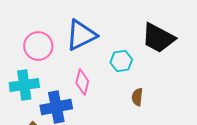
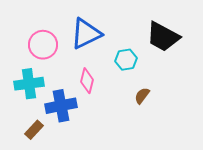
brown semicircle: (137, 97) -> (142, 96), turned 30

